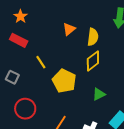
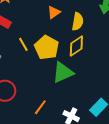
yellow pentagon: (64, 81) -> (47, 47), moved
green triangle: (99, 94) -> (63, 72), moved, size x1.6

